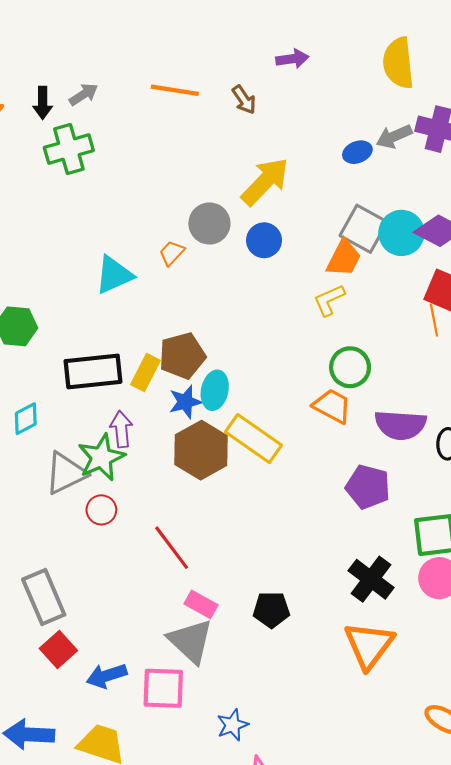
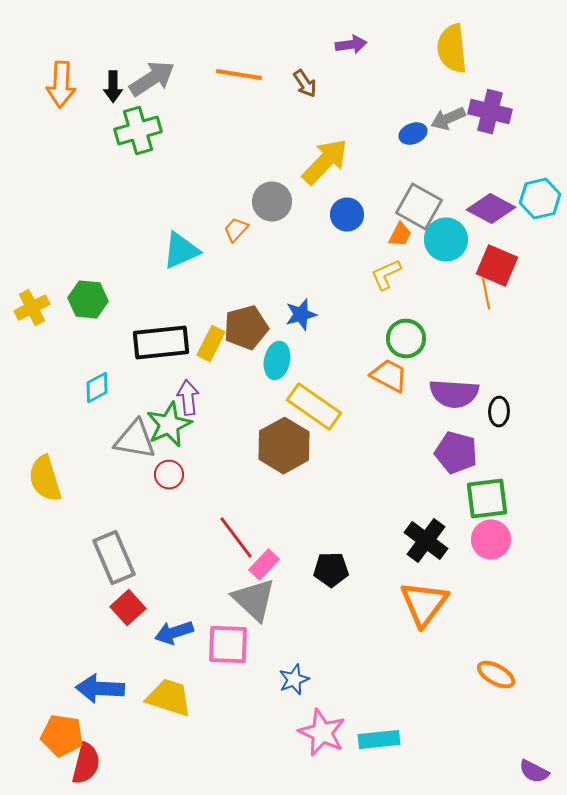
gray arrow: (84, 94) -> (152, 79), size x1.6
cyan circle: (401, 233) -> (446, 240), moved
blue circle: (264, 240) -> (347, 215), moved
orange trapezoid: (344, 258) -> (400, 235), size x0.7
blue star: (185, 402) -> (301, 315), moved
brown hexagon: (201, 450) -> (284, 446), moved
gray triangle: (66, 473) -> (135, 440), turned 36
purple pentagon: (368, 487) -> (456, 453), moved
red line: (172, 548) -> (236, 538), moved
pink rectangle: (201, 604) -> (264, 565), turned -76

